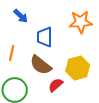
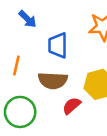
brown semicircle: (41, 65) -> (53, 81), turned -35

